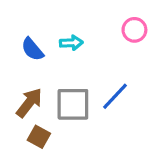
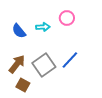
pink circle: (134, 30) -> (67, 18), moved
gray square: (73, 104) -> (44, 65), turned -35

